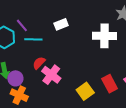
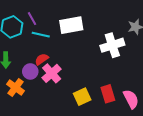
white rectangle: (61, 24) -> (71, 25), size x1.6
white cross: (104, 36) -> (112, 45), turned -30
purple circle: (15, 78) -> (30, 71), moved

